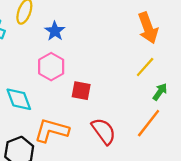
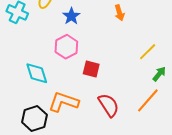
orange arrow: (148, 28) -> (119, 13), moved, size x0.6

